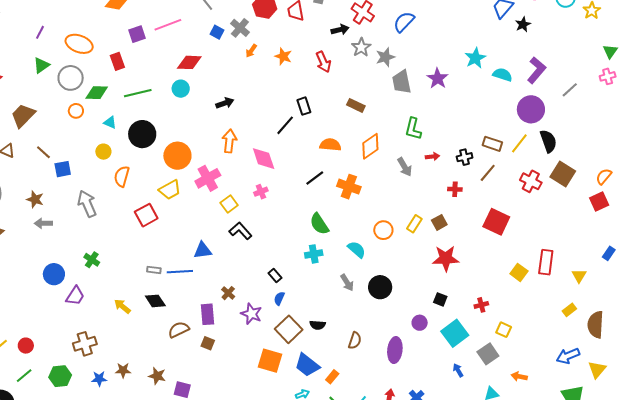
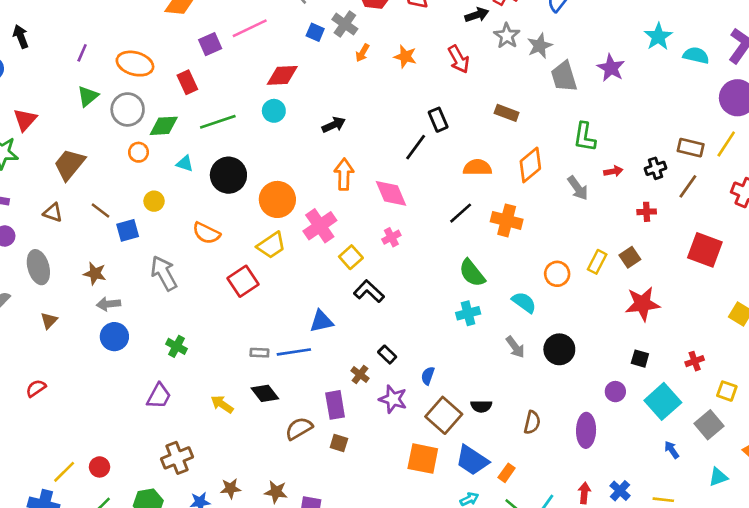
yellow circle: (103, 152) -> (154, 201), moved
orange semicircle: (122, 176) -> (206, 233), turned -75
blue circle: (54, 274) -> (114, 337), moved
black rectangle: (275, 275) -> (387, 355), moved

